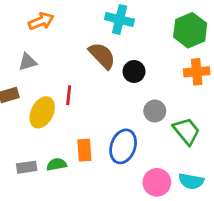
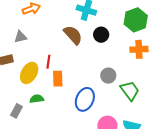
black circle: (134, 71) -> (101, 35), moved
orange rectangle: (84, 150) -> (58, 79), moved
green semicircle: (57, 164) -> (37, 99), moved
gray rectangle: (27, 167) -> (16, 111), turned -56

